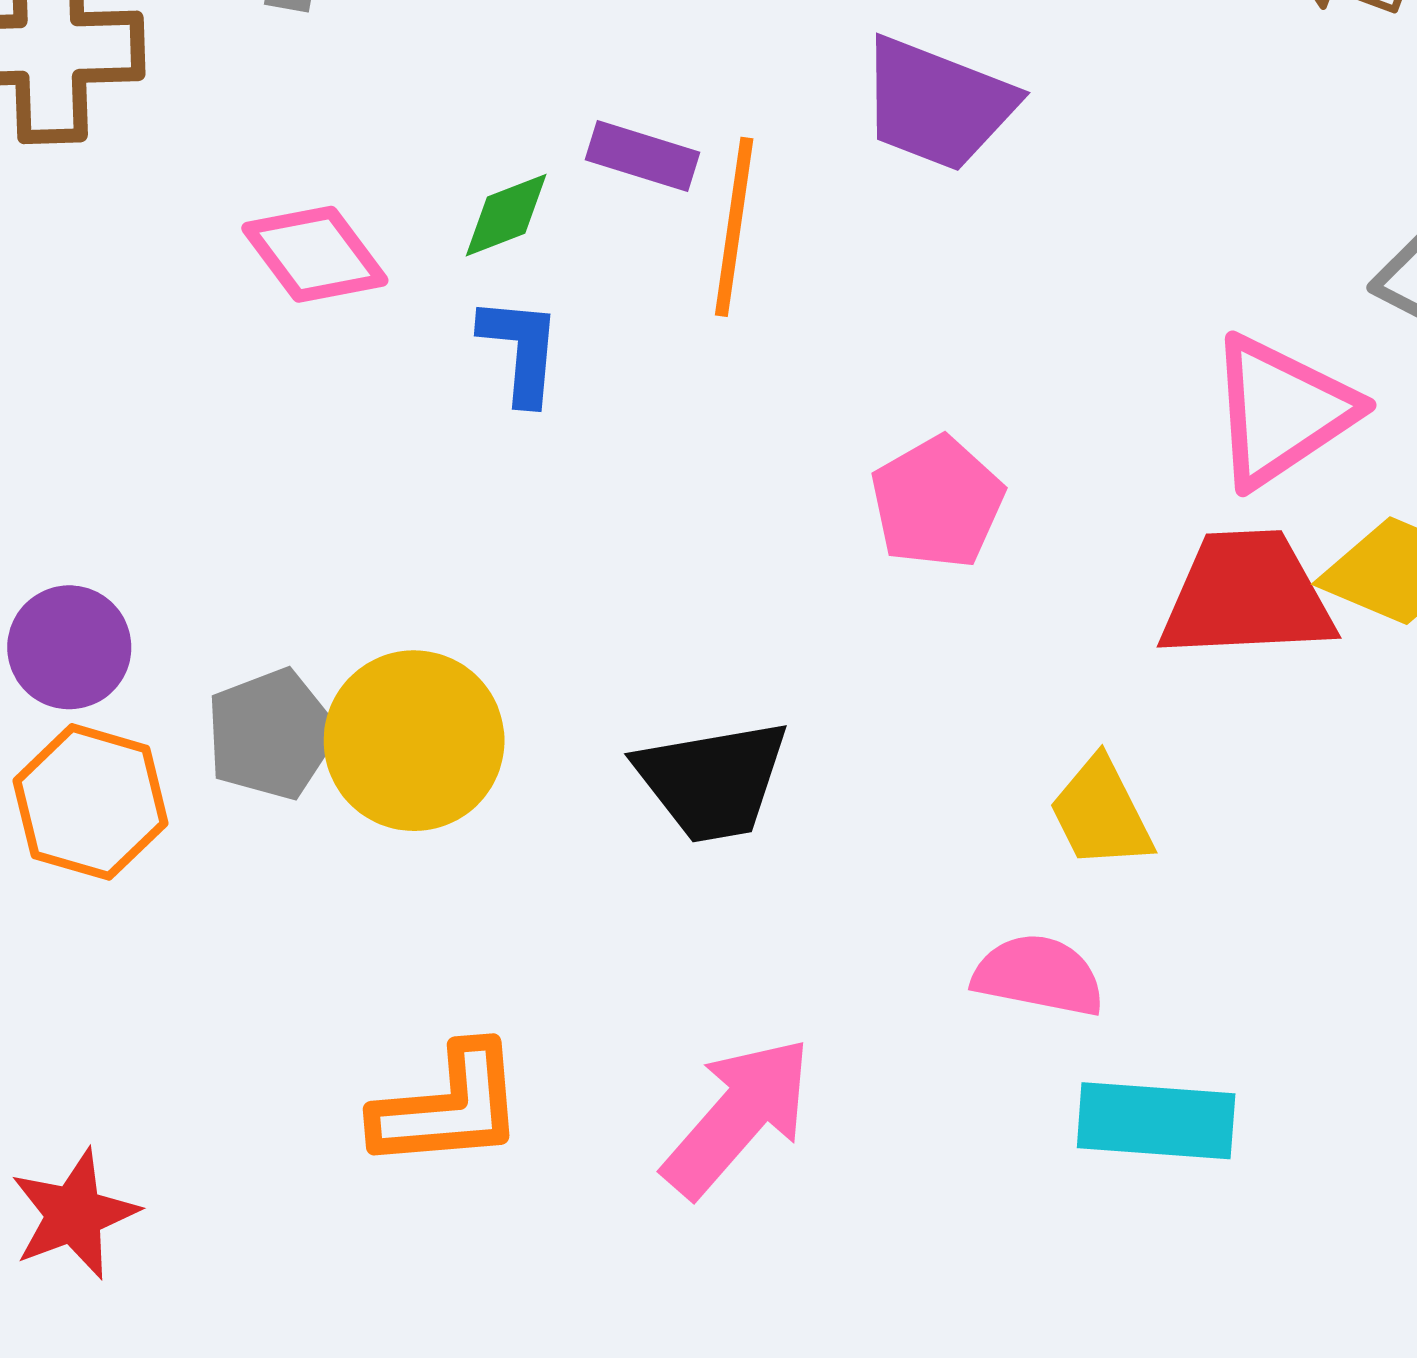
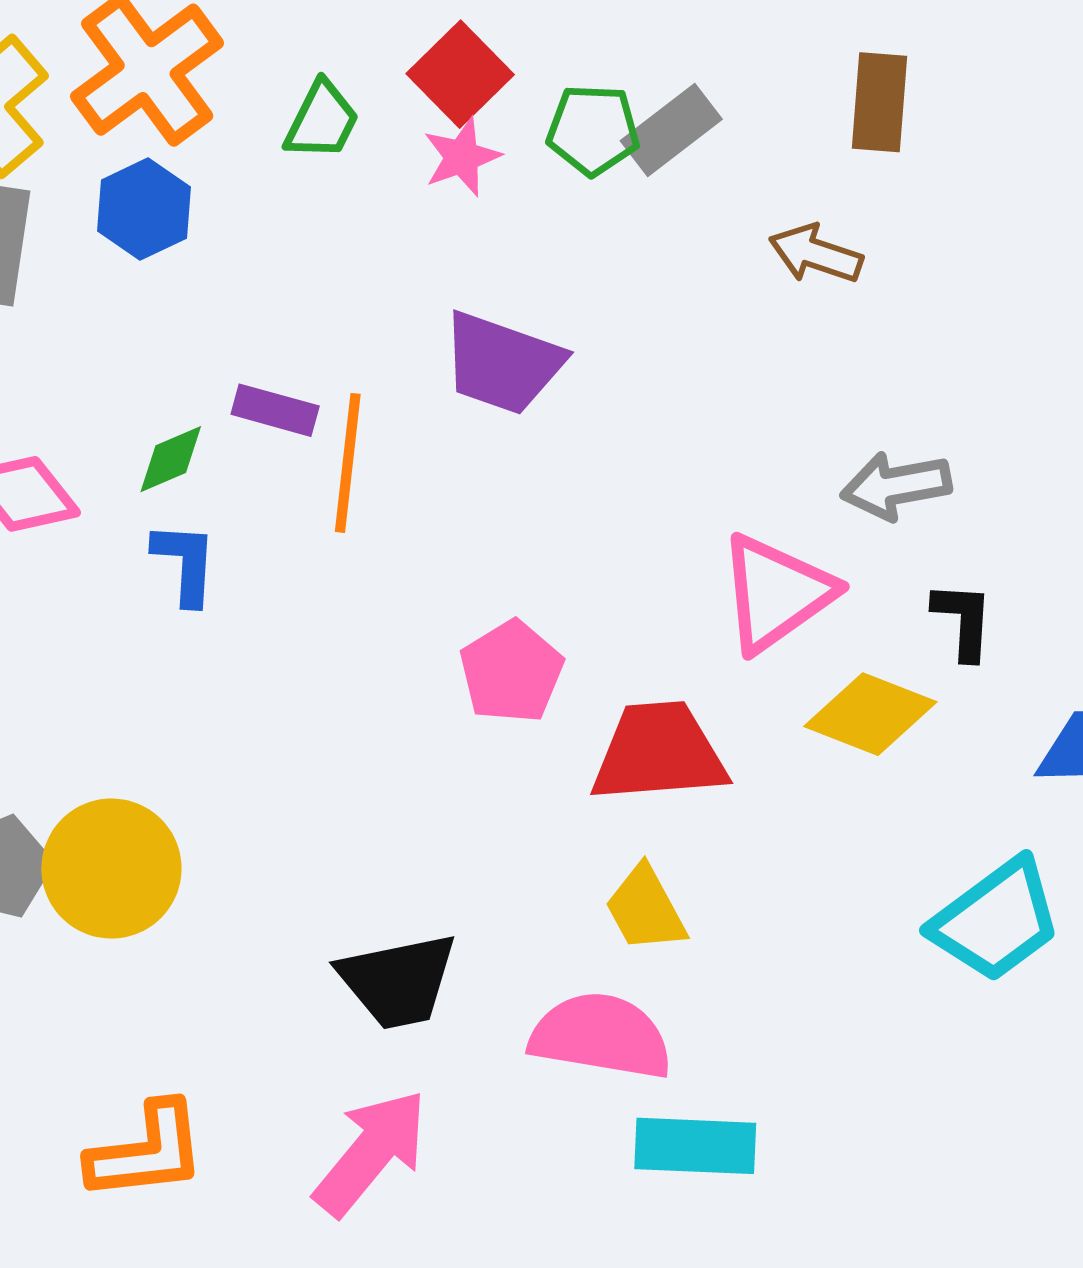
red trapezoid: (1247, 595) -> (659, 753), moved
black trapezoid: (712, 781) -> (398, 981), moved
pink semicircle: (1039, 975) -> (601, 1036), size x1.4

